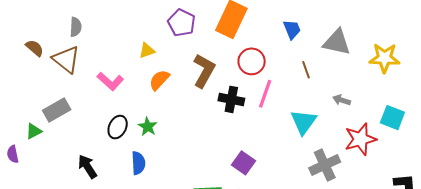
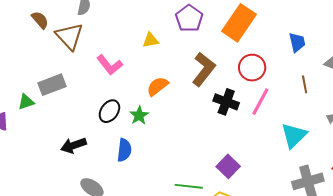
orange semicircle: (159, 80) -> (157, 86), moved
black arrow: (87, 167) -> (73, 145), turned -85

